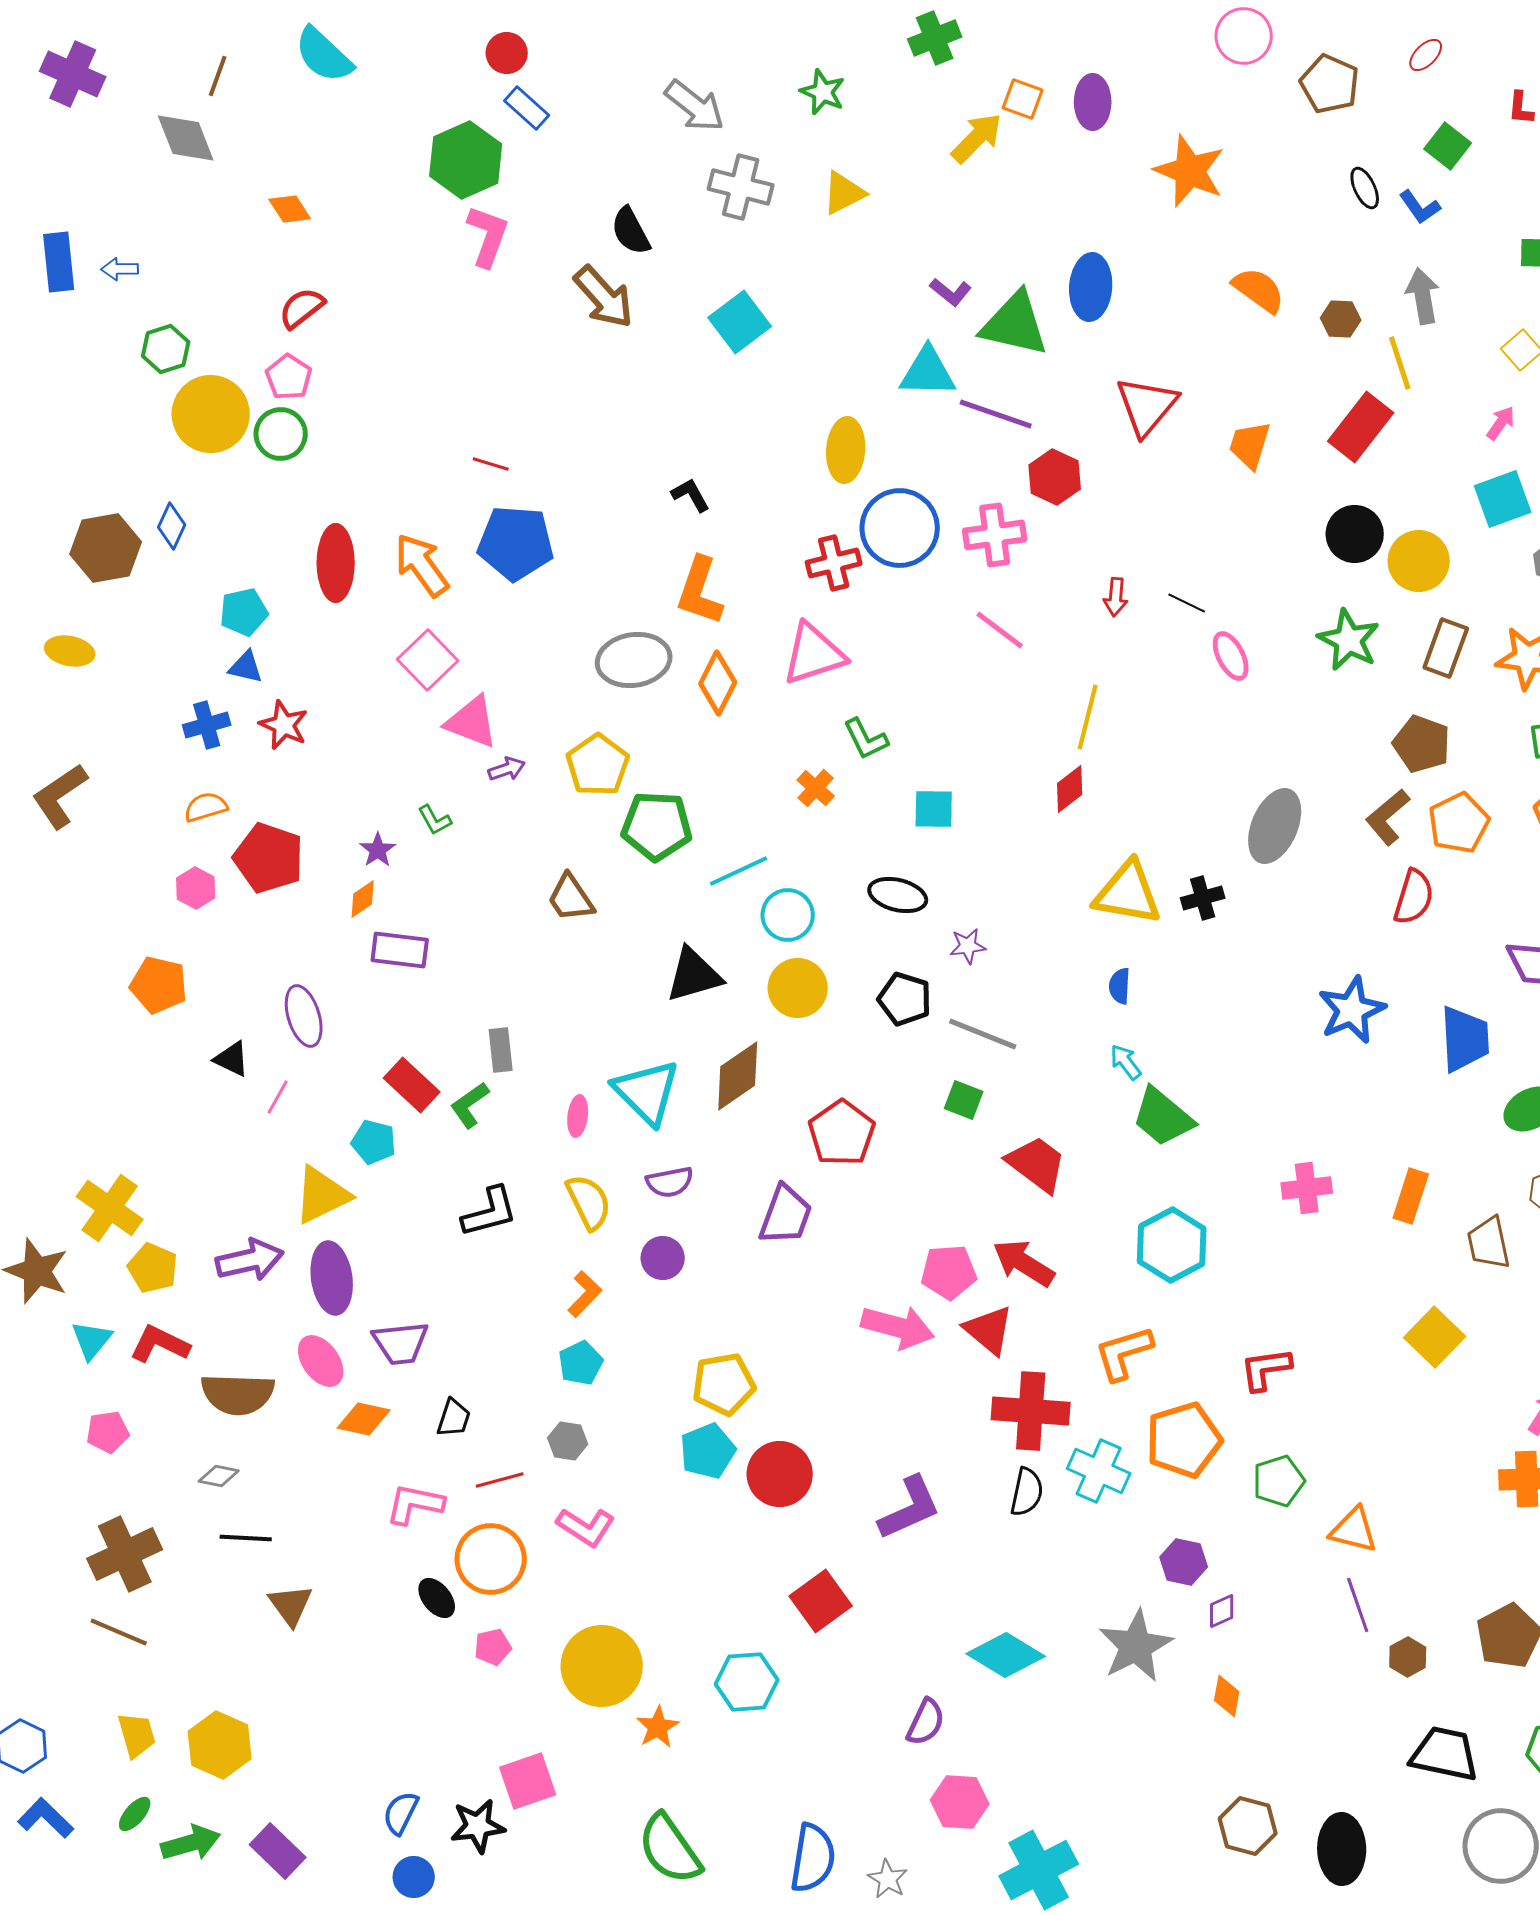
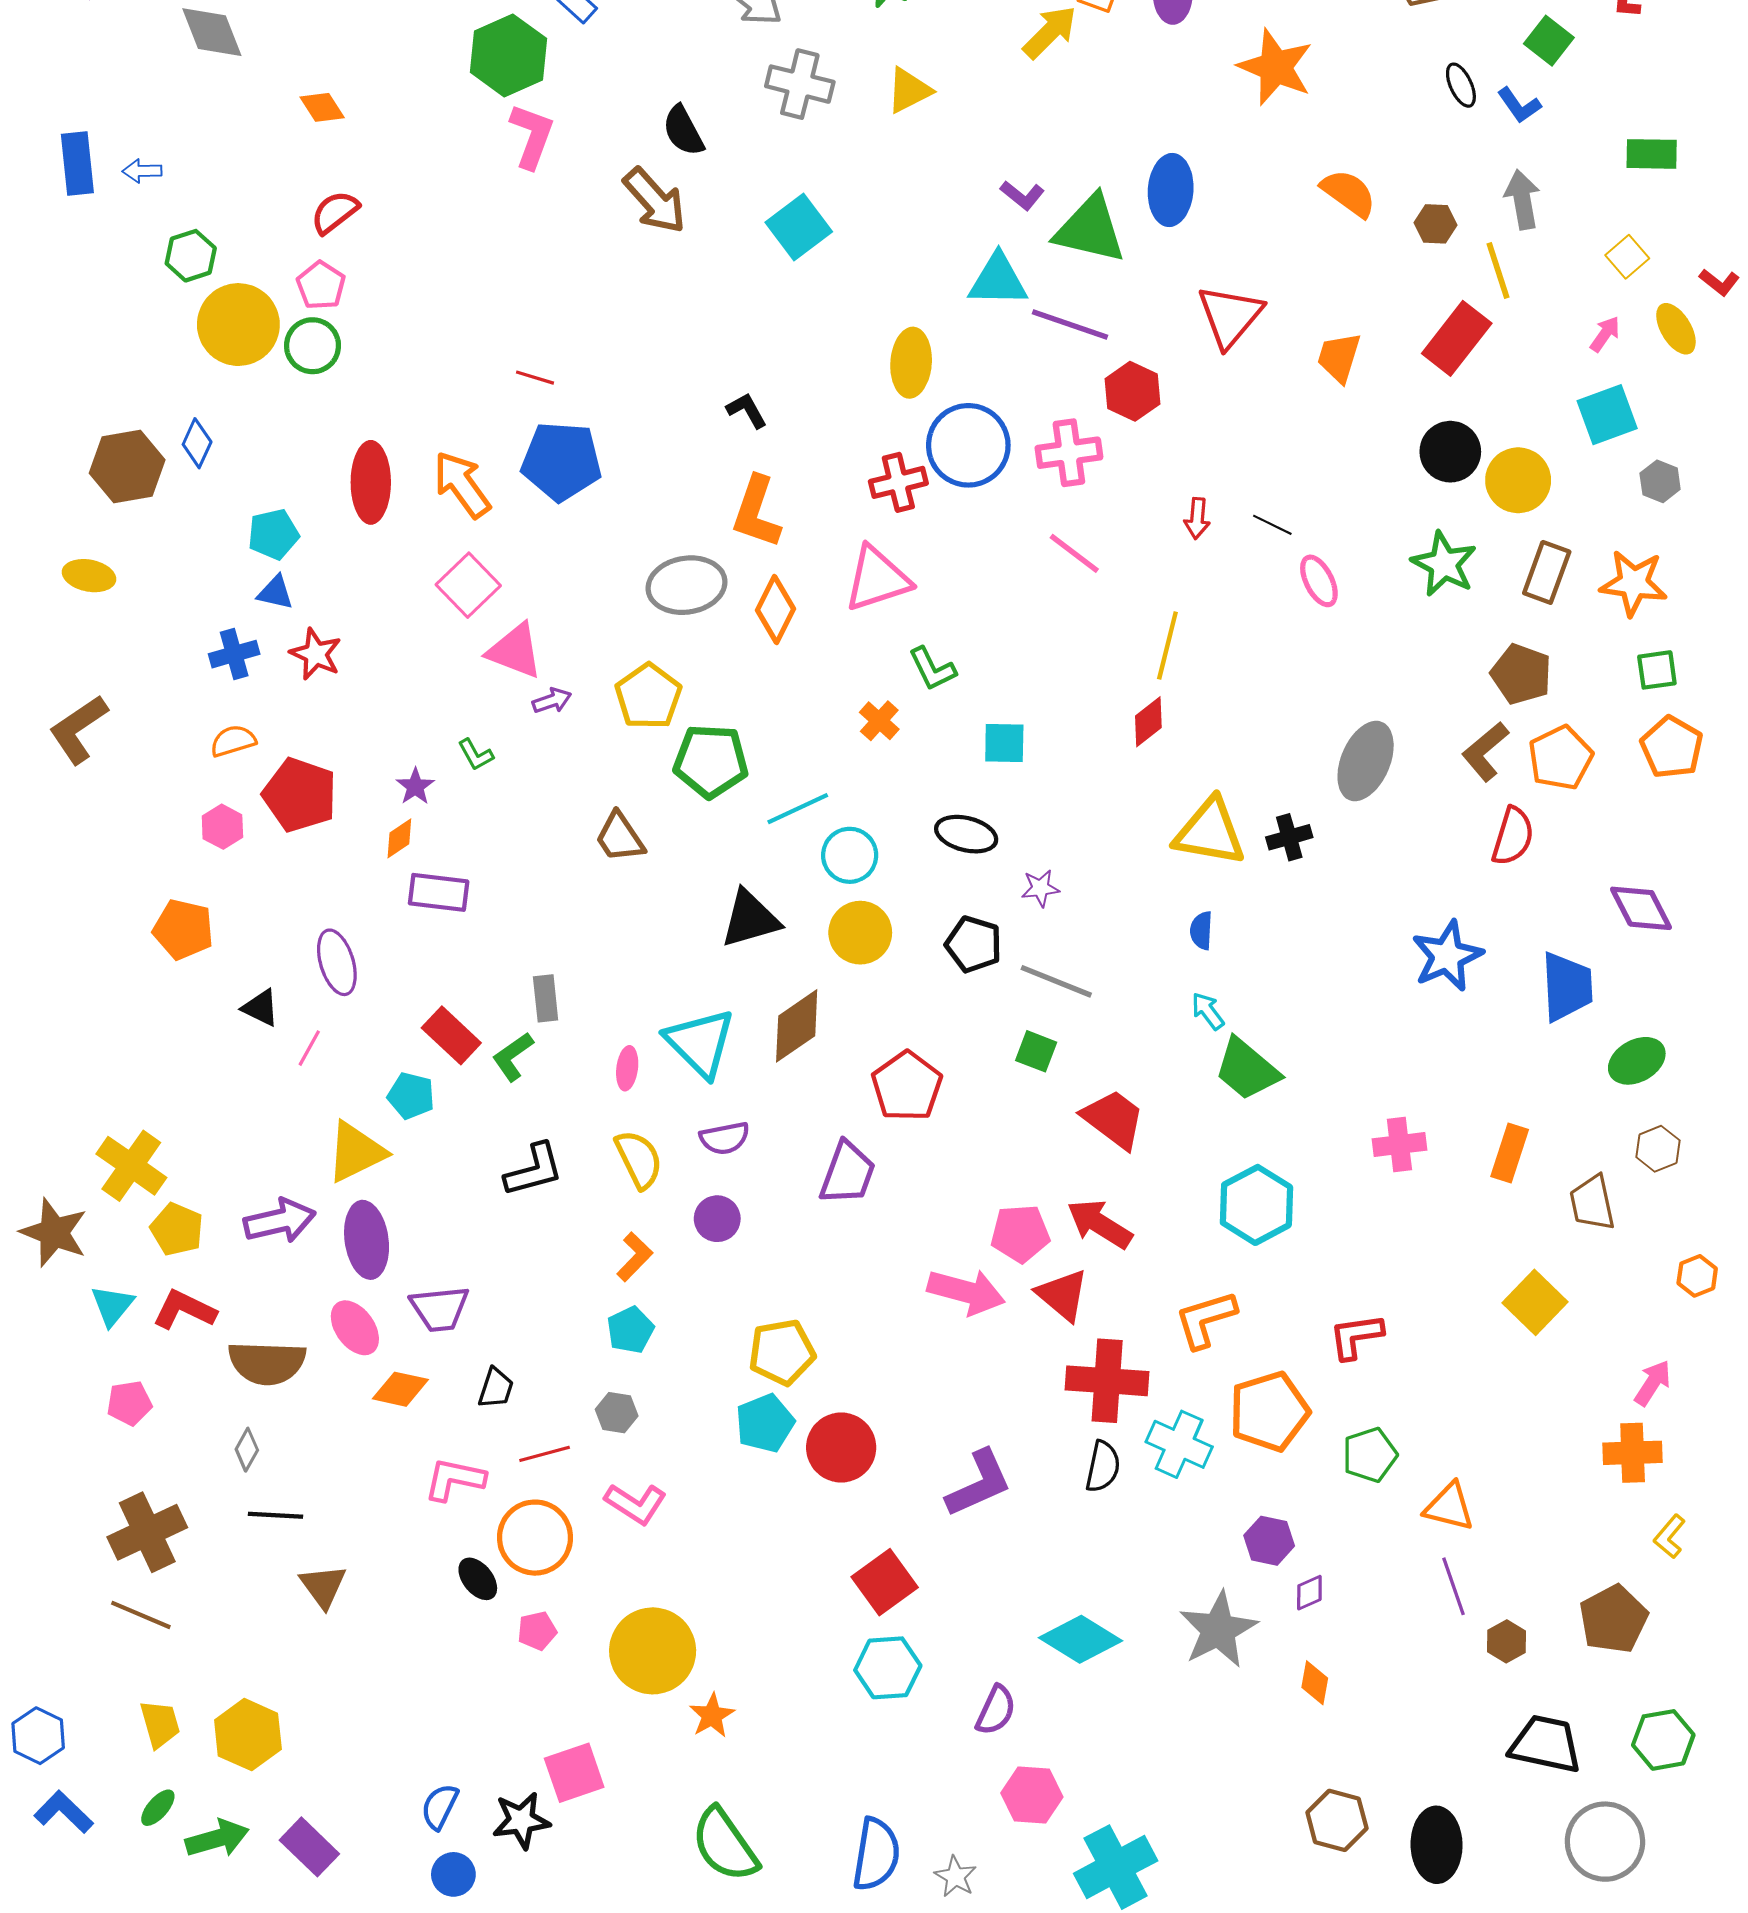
gray diamond: (219, 1476) -> (247, 1450), turned -72
cyan hexagon: (747, 1682) -> (888, 1668), moved

